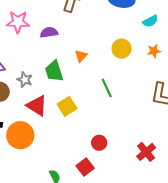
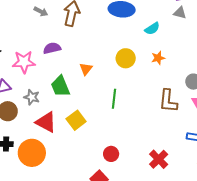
pink star: (18, 22) -> (24, 62), moved
green line: (107, 88) -> (114, 99), turned 36

